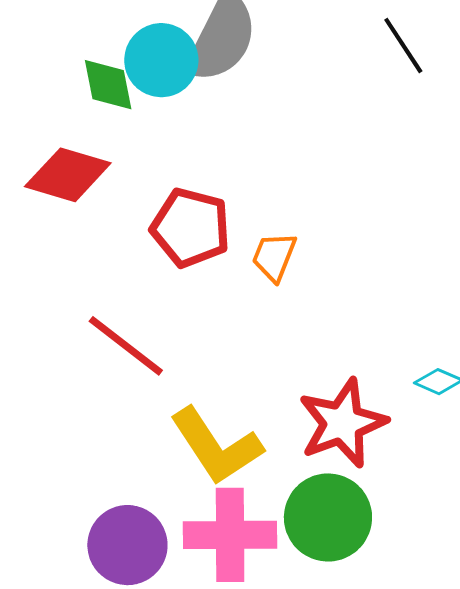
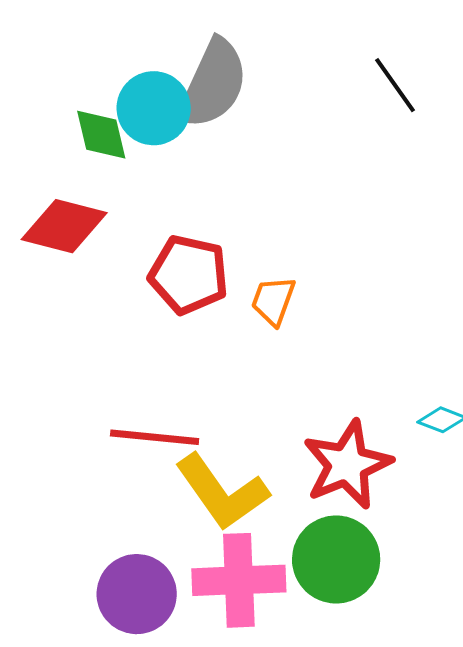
red line: (126, 346) -> (155, 437), moved, turned -30

